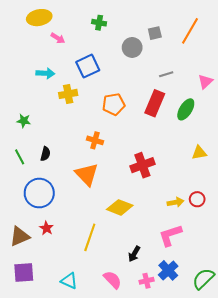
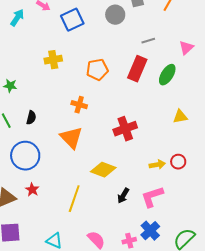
blue square: (88, 66) -> (72, 20), moved
cyan arrow: (45, 73) -> (17, 18), moved, turned -60
black arrow: (134, 254) -> (123, 196), moved

